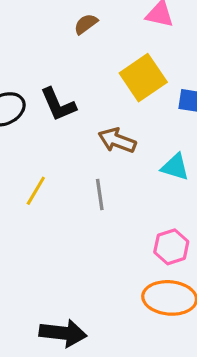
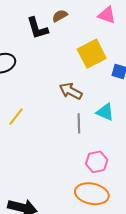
black L-shape: (58, 104) -> (37, 28), moved
gray line: (100, 195) -> (79, 123), moved

